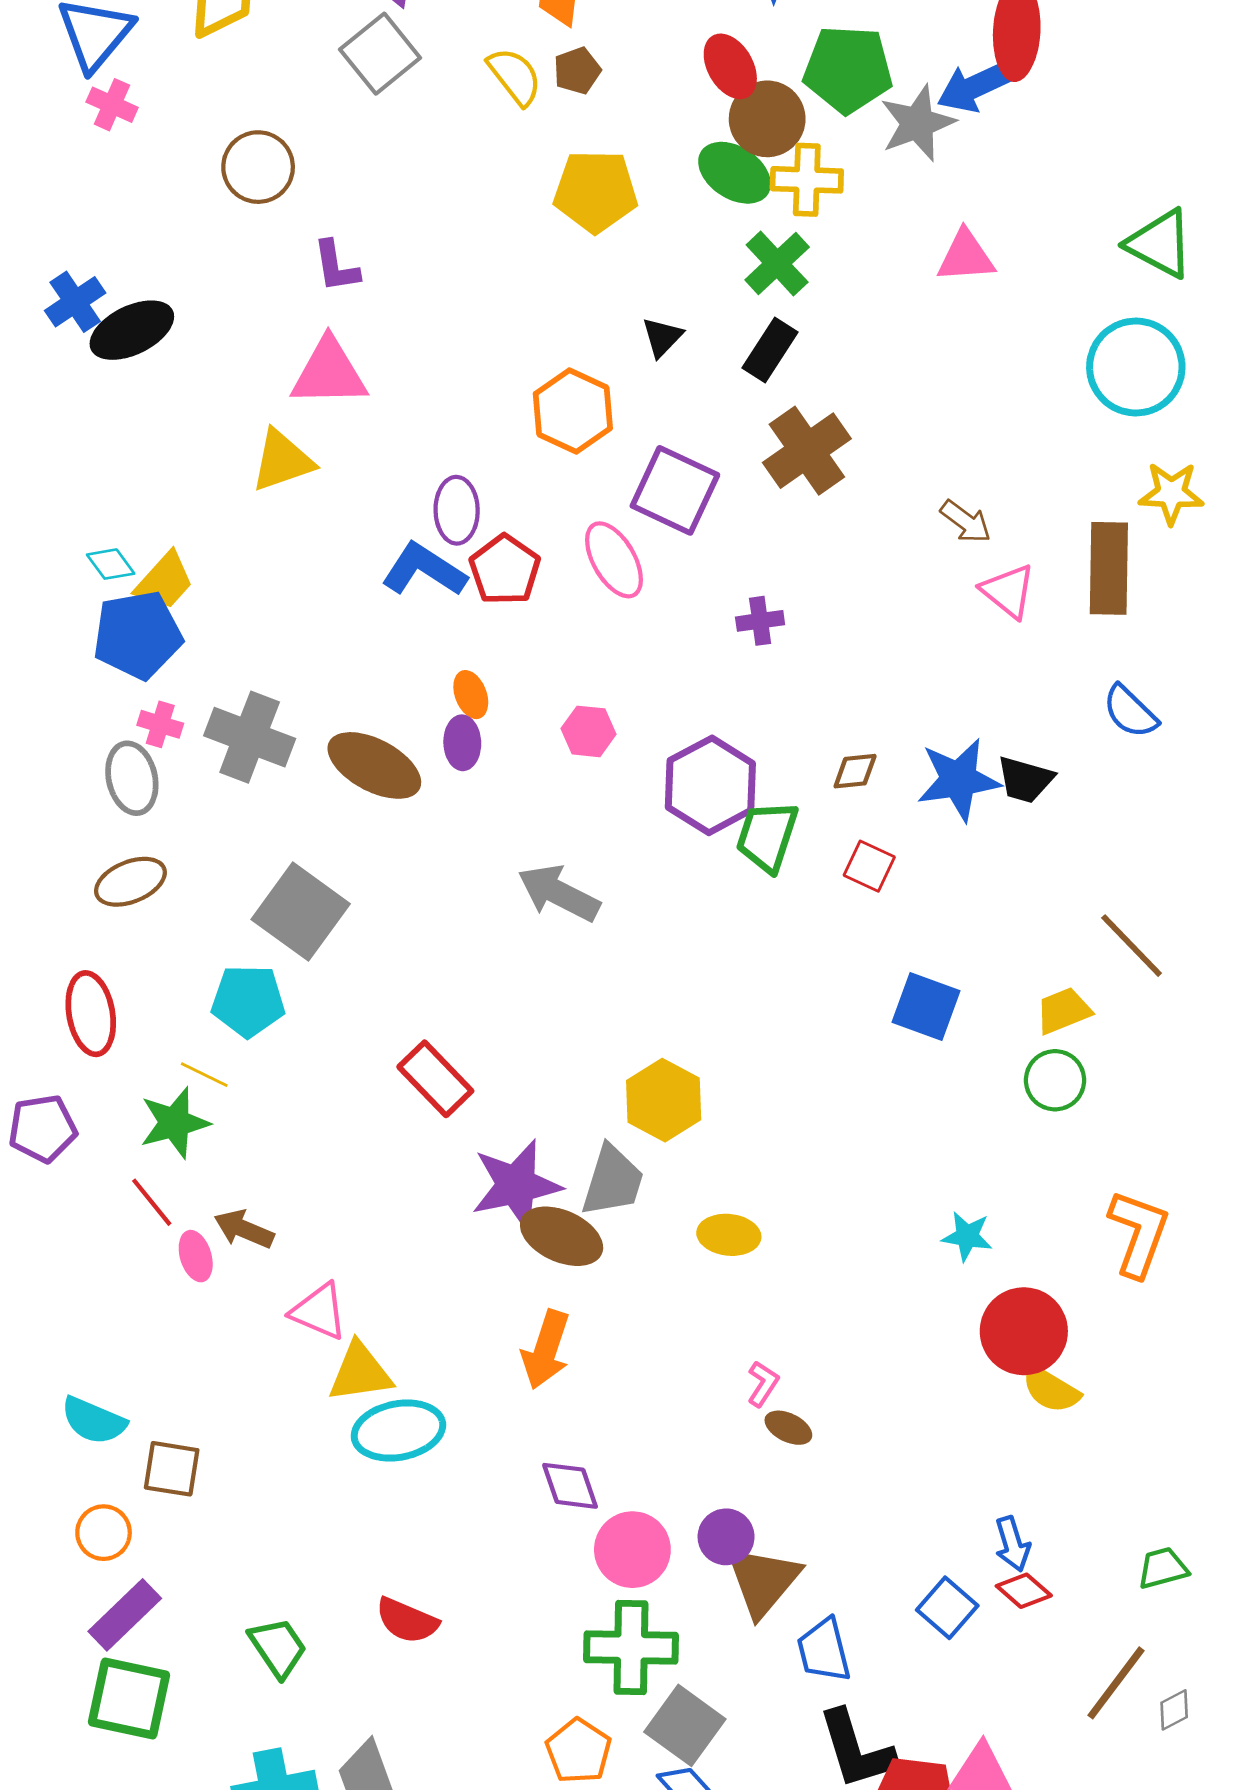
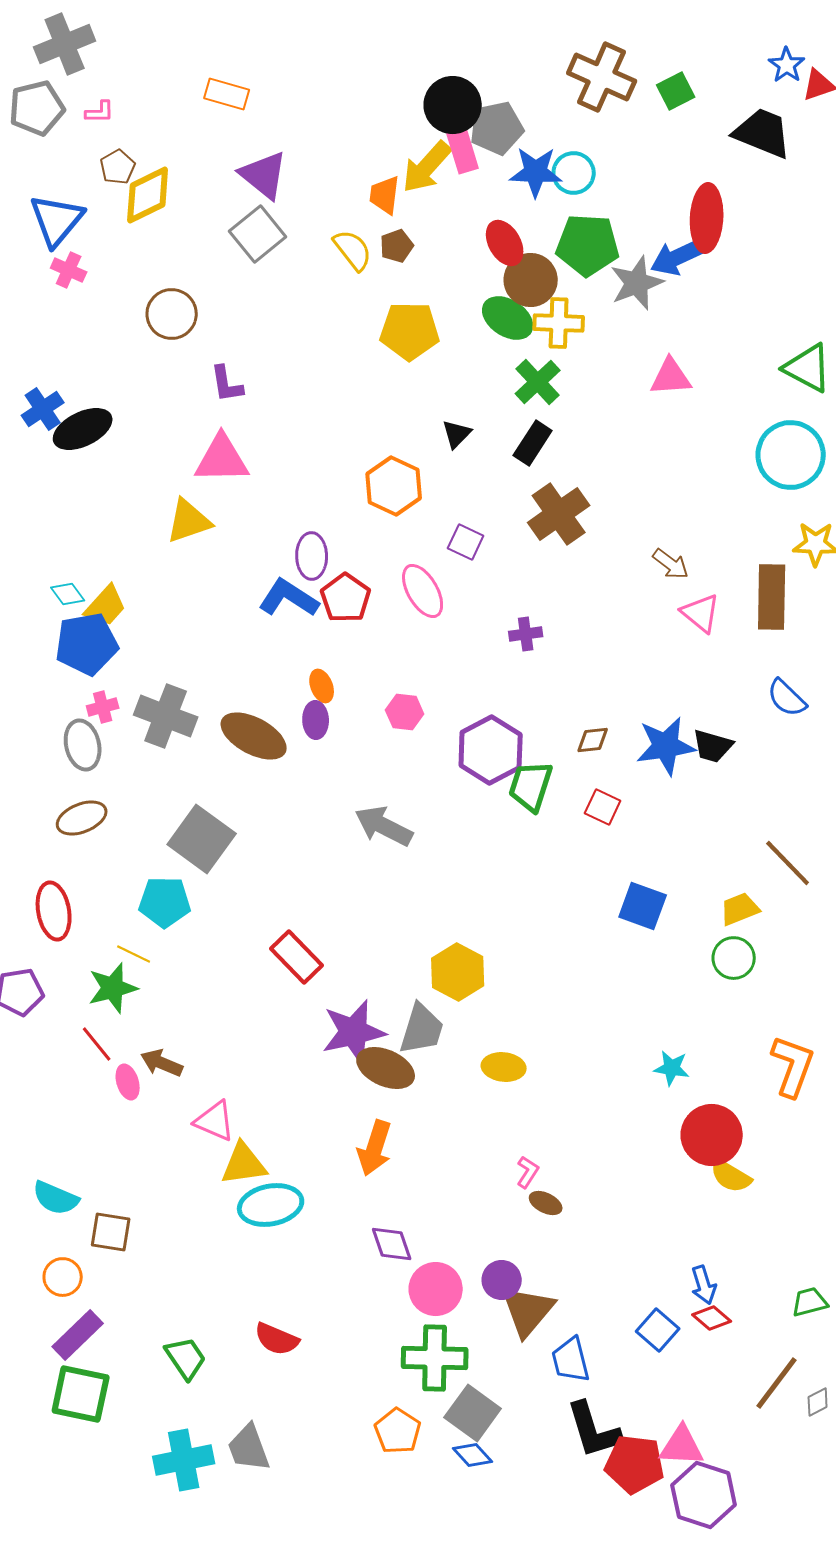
purple square: (675, 490) -> (466, 542), size x0.6
pink cross: (160, 724) -> (103, 707), turned -32

